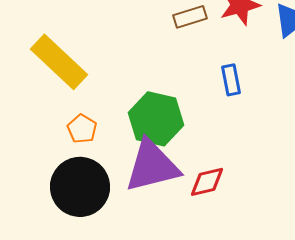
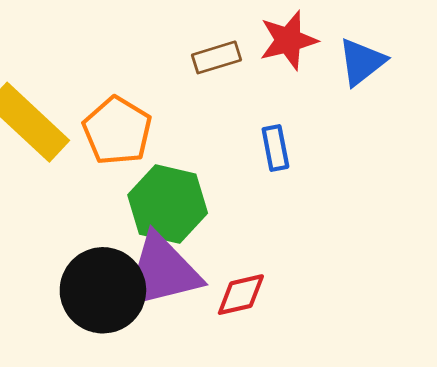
orange pentagon: (82, 129) -> (117, 131), moved, size x1.6
black circle: (80, 187) -> (103, 290), moved

